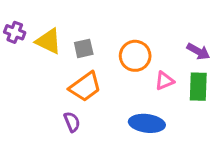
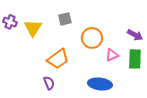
yellow triangle: (48, 41) -> (33, 28), turned 36
gray square: (84, 48) -> (65, 19), moved

